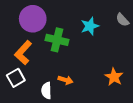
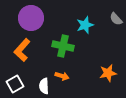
green cross: (57, 40) -> (63, 46), moved
orange star: (114, 77) -> (108, 73), turned 30
white square: (16, 78) -> (15, 84), moved

